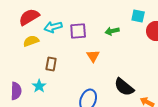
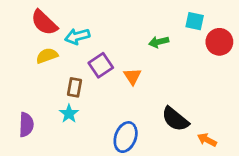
red semicircle: (29, 17) -> (44, 23), turned -105
purple square: (78, 31) -> (101, 65), moved, turned -30
cyan star: (39, 86) -> (69, 114), moved

